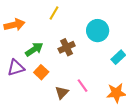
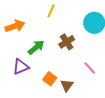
orange square: (41, 72) -> (50, 79), moved
pink line: (83, 86) -> (90, 68), moved

